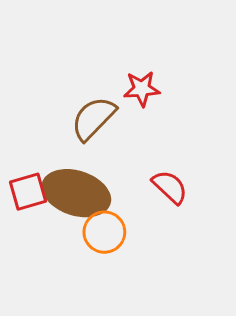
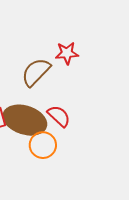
red semicircle: (170, 187) -> (59, 116), moved

